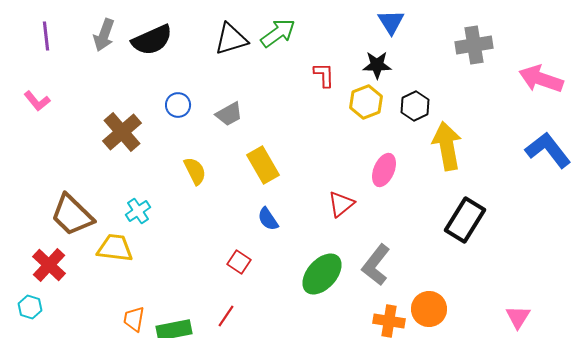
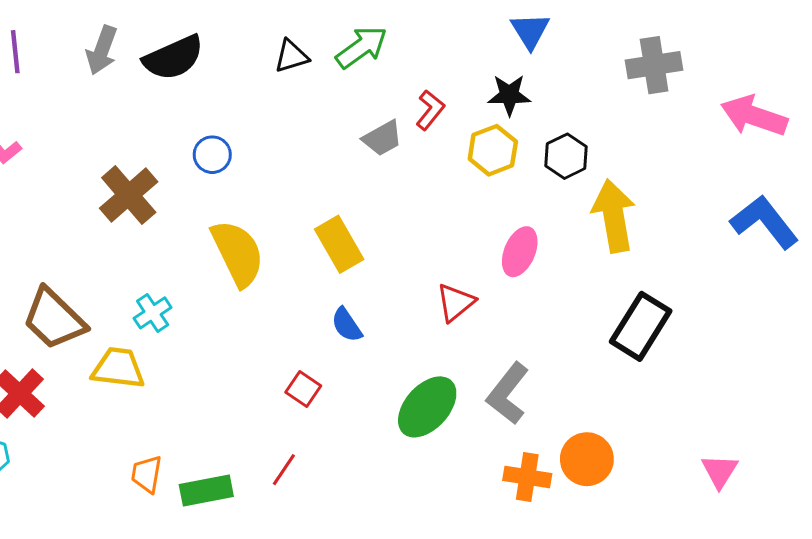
black triangle: (231, 39) -> (291, 56), size x0.7
red L-shape: (324, 75) -> (430, 110), turned 40
gray trapezoid: (229, 114) -> (382, 138), moved
yellow semicircle: (195, 171) -> (238, 253), size x1.6

